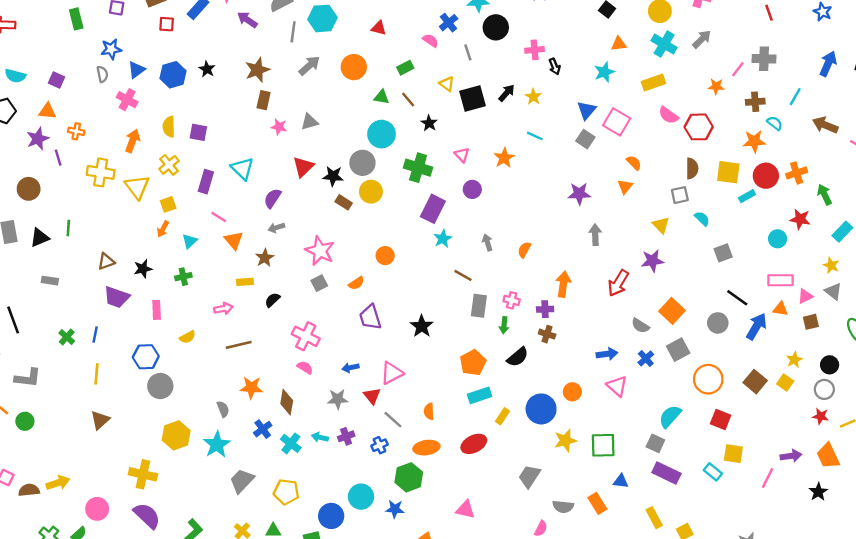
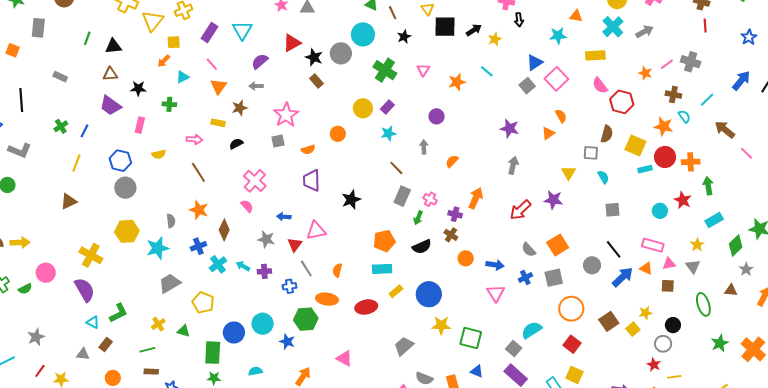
purple circle: (472, 189) -> (437, 116), moved
yellow circle: (371, 192) -> (363, 108), moved
purple rectangle: (433, 209) -> (387, 107), size x0.6
black triangle: (40, 238) -> (113, 46), moved
brown line: (239, 345) -> (198, 172), turned 55
orange circle: (572, 392) -> (466, 258), moved

